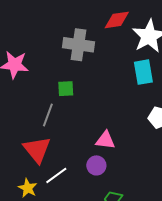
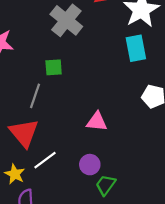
gray cross: (79, 45) -> (66, 20), turned 32
purple circle: (96, 165) -> (90, 165), moved

